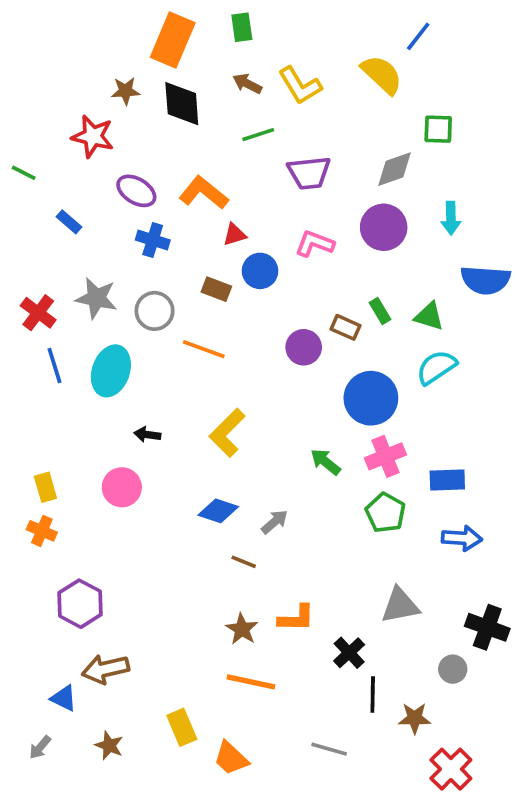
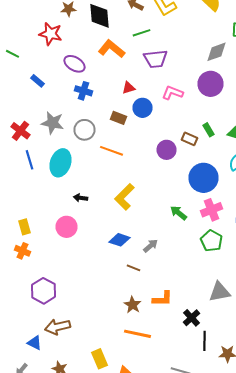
purple trapezoid: (309, 173) -> (156, 59), moved
orange L-shape: (204, 193) -> (112, 49), moved

